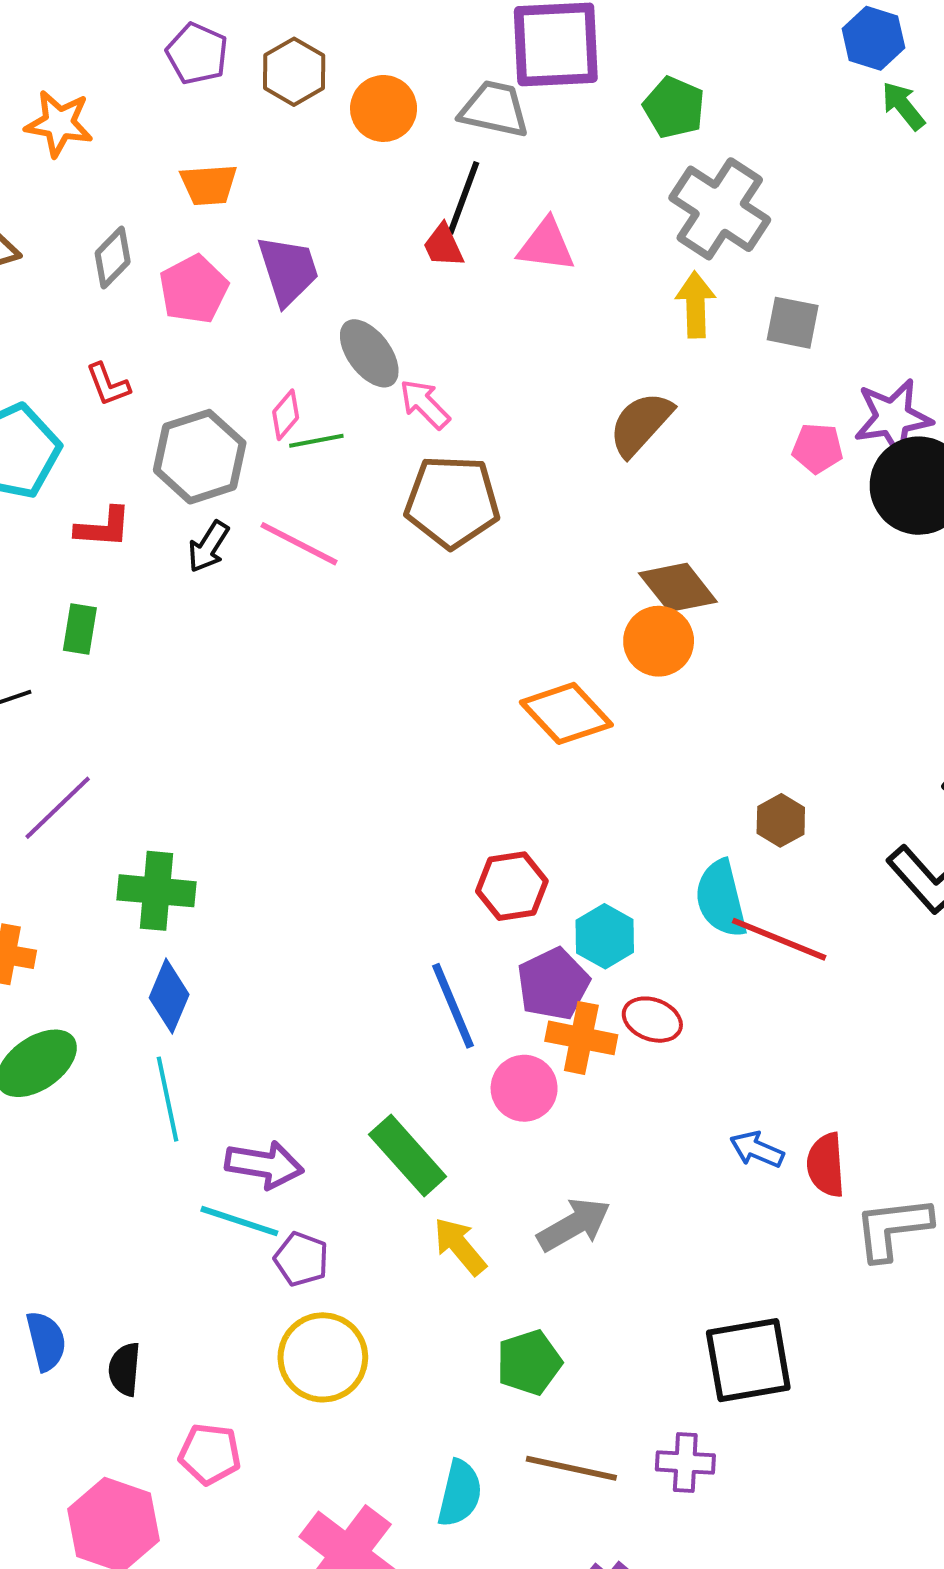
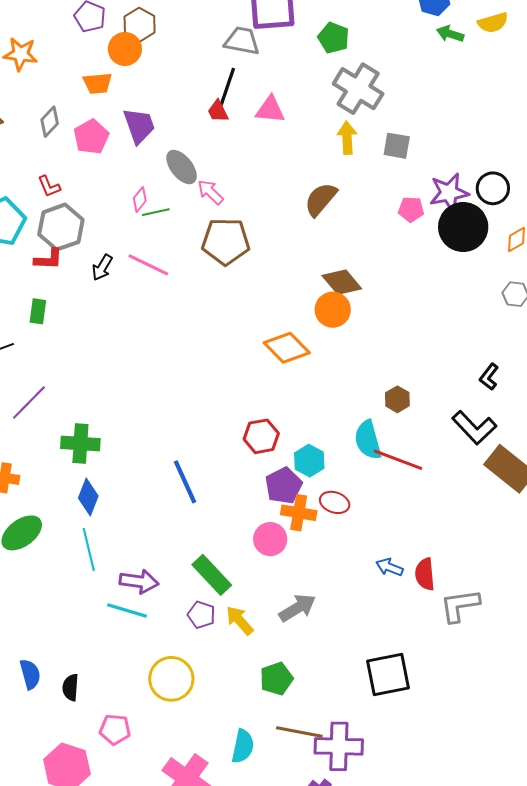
green arrow: (903, 106) -> (450, 34), turned -32
orange circle: (384, 108) -> (125, 49), moved
gray hexagon: (200, 457) -> (61, 227), moved
blue line: (453, 1006) -> (185, 482), moved
purple pentagon: (301, 1259) -> (201, 615), moved
purple cross: (685, 1462) -> (339, 746), moved, size x1.6

